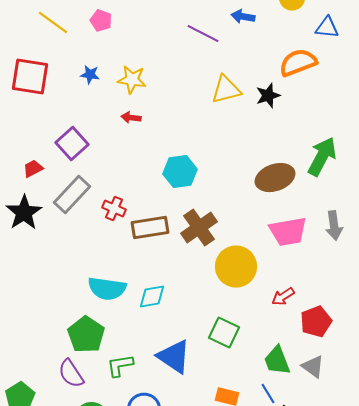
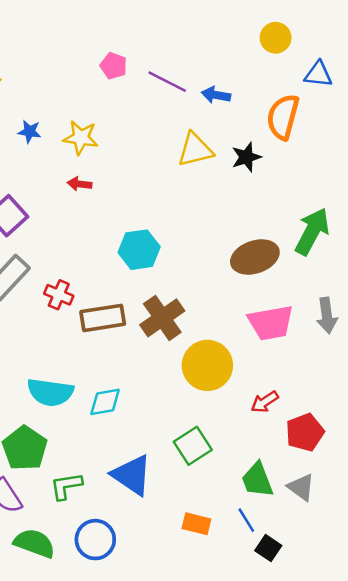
blue arrow: (243, 17) -> (216, 95), moved
pink pentagon: (101, 21) -> (114, 66), moved
orange semicircle: (298, 63) -> (283, 117), turned -54
green square: (224, 333) -> (193, 446), turned 32

